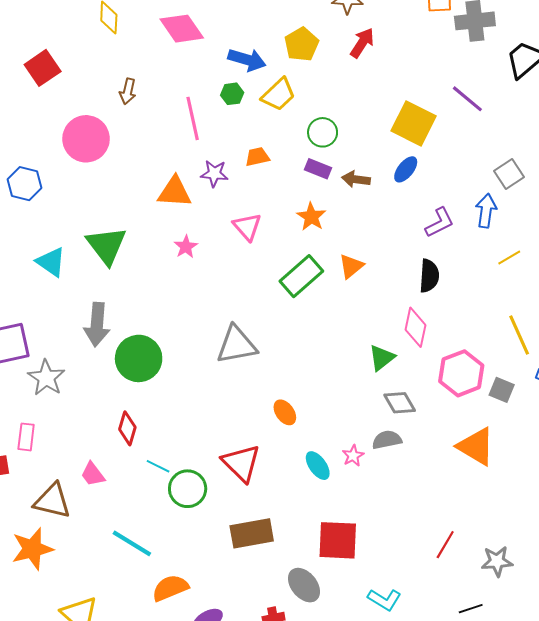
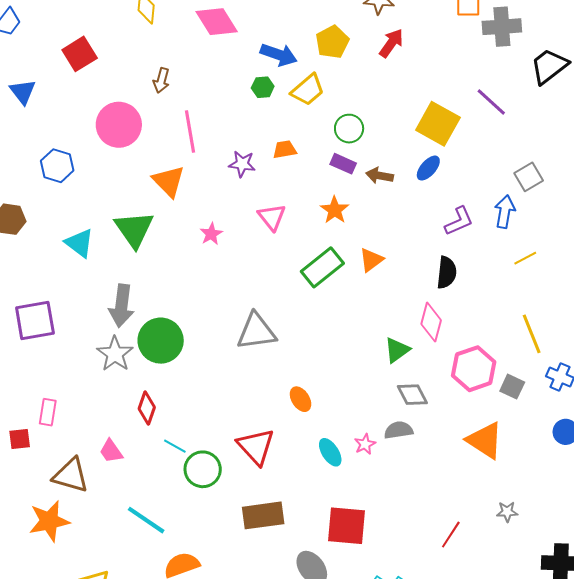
pink line: (193, 118) -> (190, 132), moved
orange triangle: (175, 192) -> (169, 181), moved, turned 39
gray star: (46, 378) -> (115, 354), moved
gray star: (497, 561) -> (507, 512), moved, size x0.7

